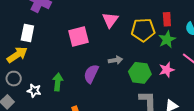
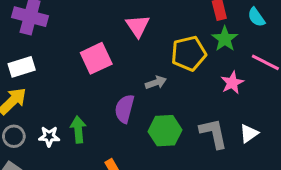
yellow pentagon: (143, 30) -> (189, 53), moved
white rectangle: (27, 33) -> (22, 67), turned 72
green hexagon: (140, 73) -> (165, 131), moved
white star: (34, 91) -> (49, 136), moved

